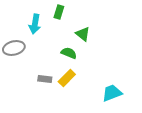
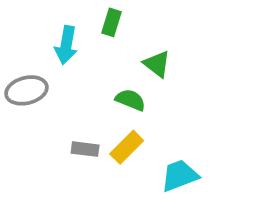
cyan trapezoid: (112, 93) -> (180, 175), moved

